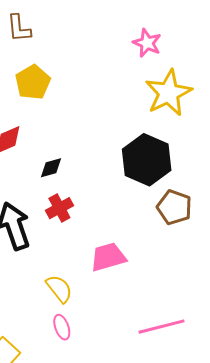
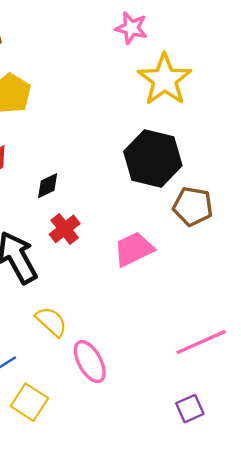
pink trapezoid: (108, 257) -> (134, 249), moved
yellow semicircle: (59, 289) -> (51, 322), moved
pink ellipse: (62, 327) -> (90, 362), size x1.5

